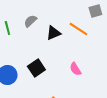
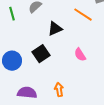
black triangle: (53, 33) -> (55, 29), moved

